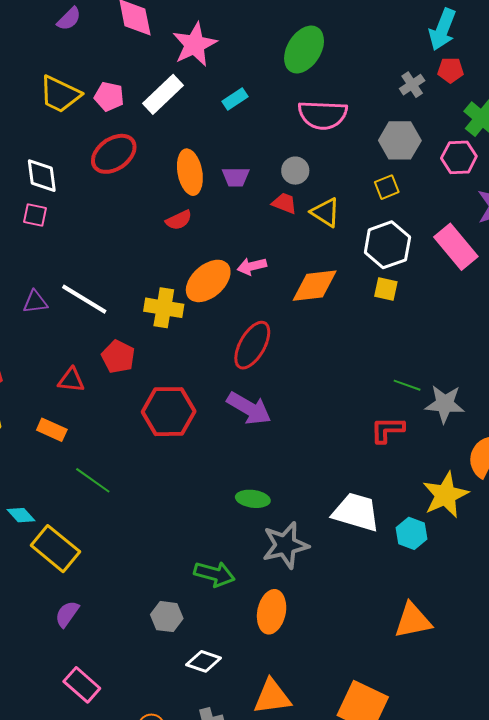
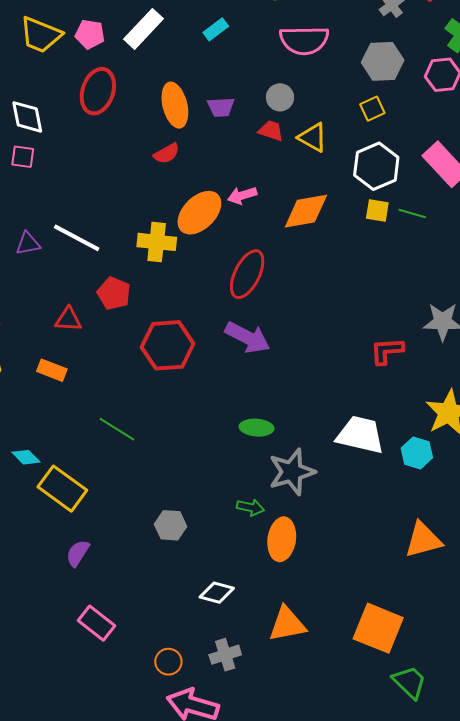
red ellipse: (114, 154) -> (98, 91), turned -33
green line: (407, 385) -> (412, 214), moved
green line: (93, 480) -> (117, 429), moved
green arrow: (214, 574) -> (250, 507), moved, size x0.7
gray hexagon: (167, 617) -> (171, 525), moved

